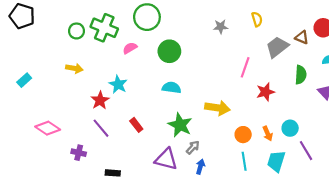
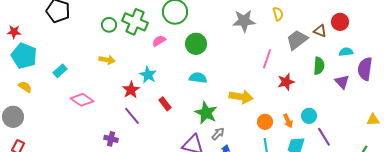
gray star: (221, 27) -> (244, 21), size x1.6
red rectangle: (136, 125) -> (165, 104), moved
pink diamond: (48, 128) -> (82, 100), moved

